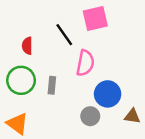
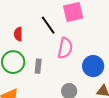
blue circle: (108, 94) -> (93, 66), moved

